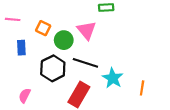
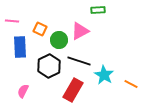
pink triangle: (87, 30) -> (80, 31), turned 42
blue rectangle: (21, 48) -> (20, 47), size x1.5
orange line: (142, 88) -> (131, 84), turned -72

